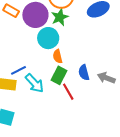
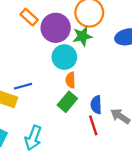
cyan arrow: (34, 83) -> (33, 138), moved, turned 50
red line: (68, 92) -> (93, 125), moved

